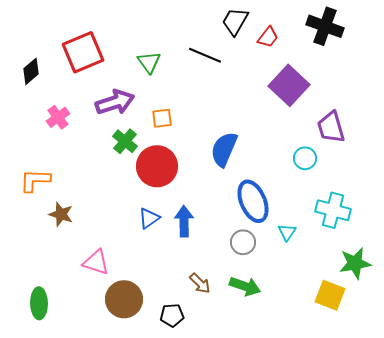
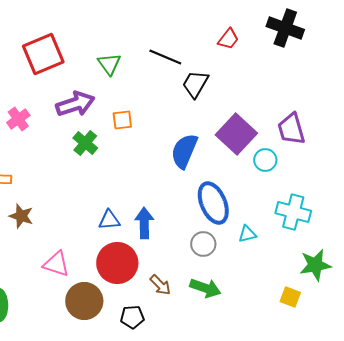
black trapezoid: (235, 21) -> (195, 84), moved
purple square: (289, 85) -> (236, 134), moved
red circle: (157, 166) -> (117, 263), moved
blue triangle: (149, 218) -> (109, 220), turned 30
cyan triangle: (287, 232) -> (247, 234), turned 42
yellow square: (330, 295) -> (290, 297), size x0.7

